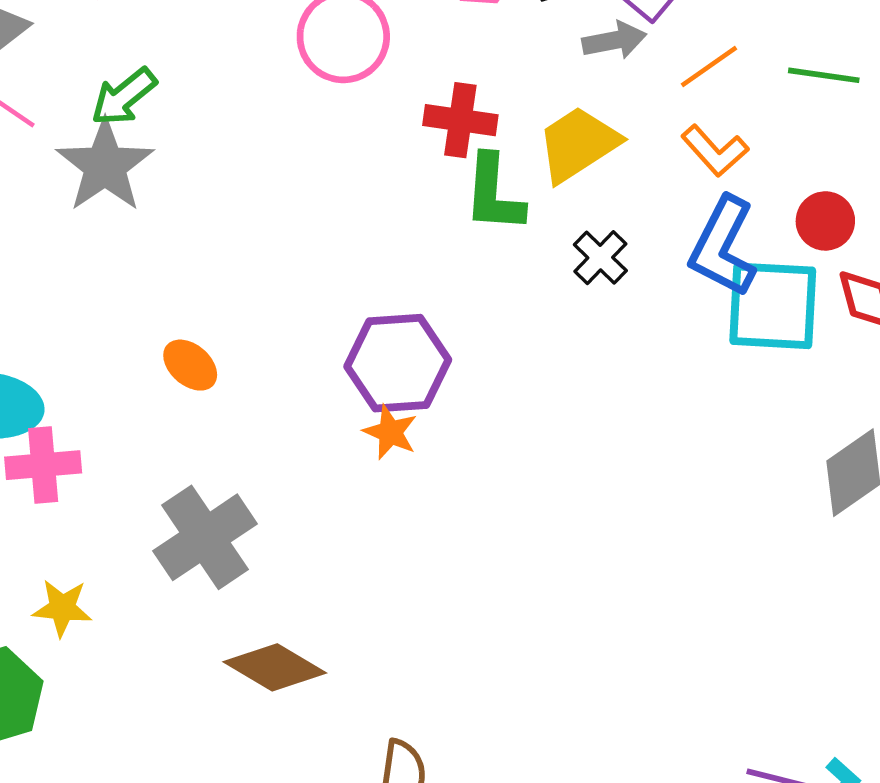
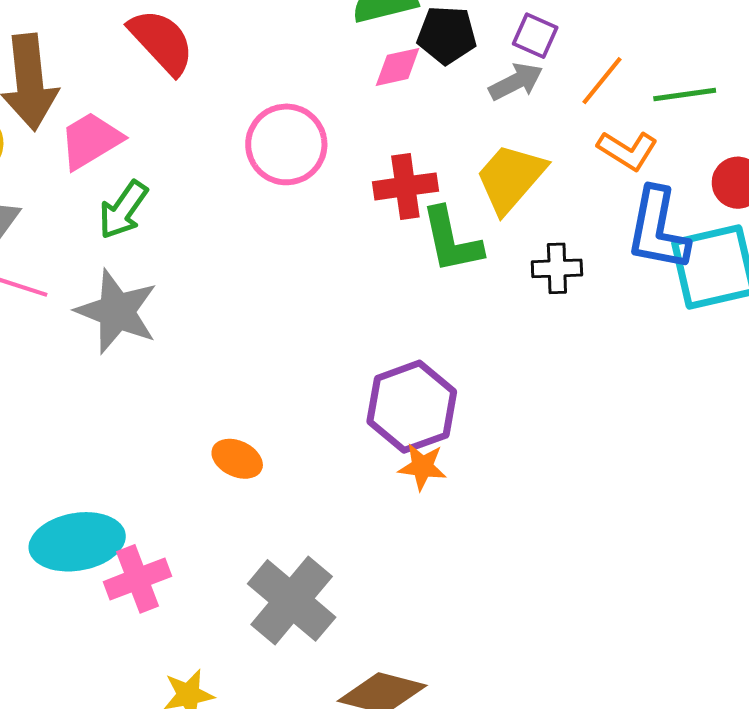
green line: (824, 75) -> (685, 95), moved
green arrow: (124, 97) -> (123, 210), moved
black cross: (600, 258) -> (557, 268), turned -30

